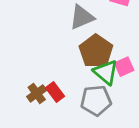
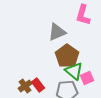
pink square: (124, 67) -> (87, 78), moved

